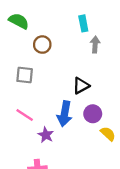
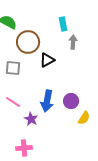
brown circle: (42, 45) -> (28, 42), size x1.5
black triangle: (81, 86) -> (47, 60), moved
yellow semicircle: (108, 134) -> (84, 118), turned 80

